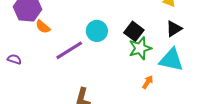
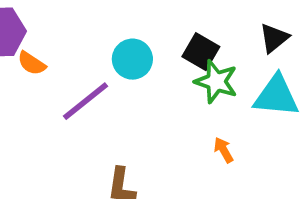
green star: (140, 48) -> (216, 82), turned -30
orange arrow: (148, 82) -> (224, 150), moved, turned -56

